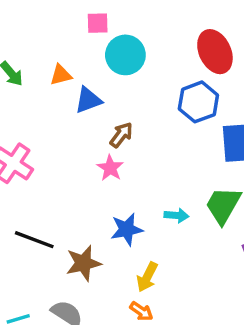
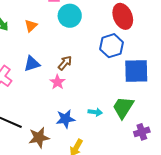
orange triangle: (61, 75) -> (31, 26), turned -32
blue triangle: (88, 100) -> (32, 64), moved

